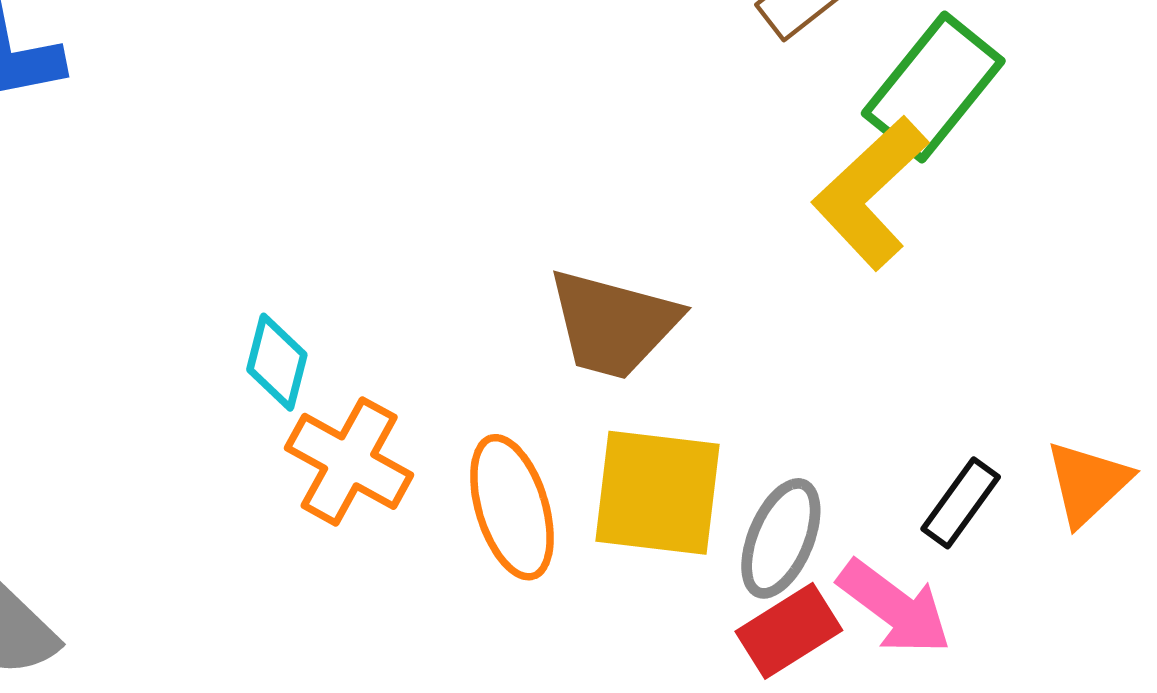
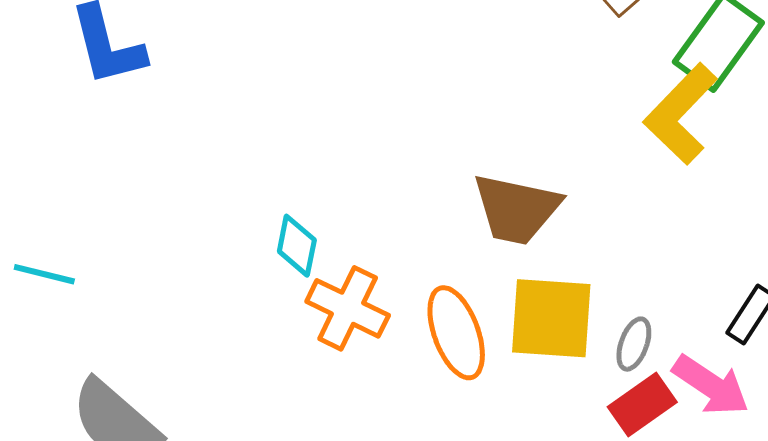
gray ellipse: (781, 538) -> (634, 344), size x0.7

